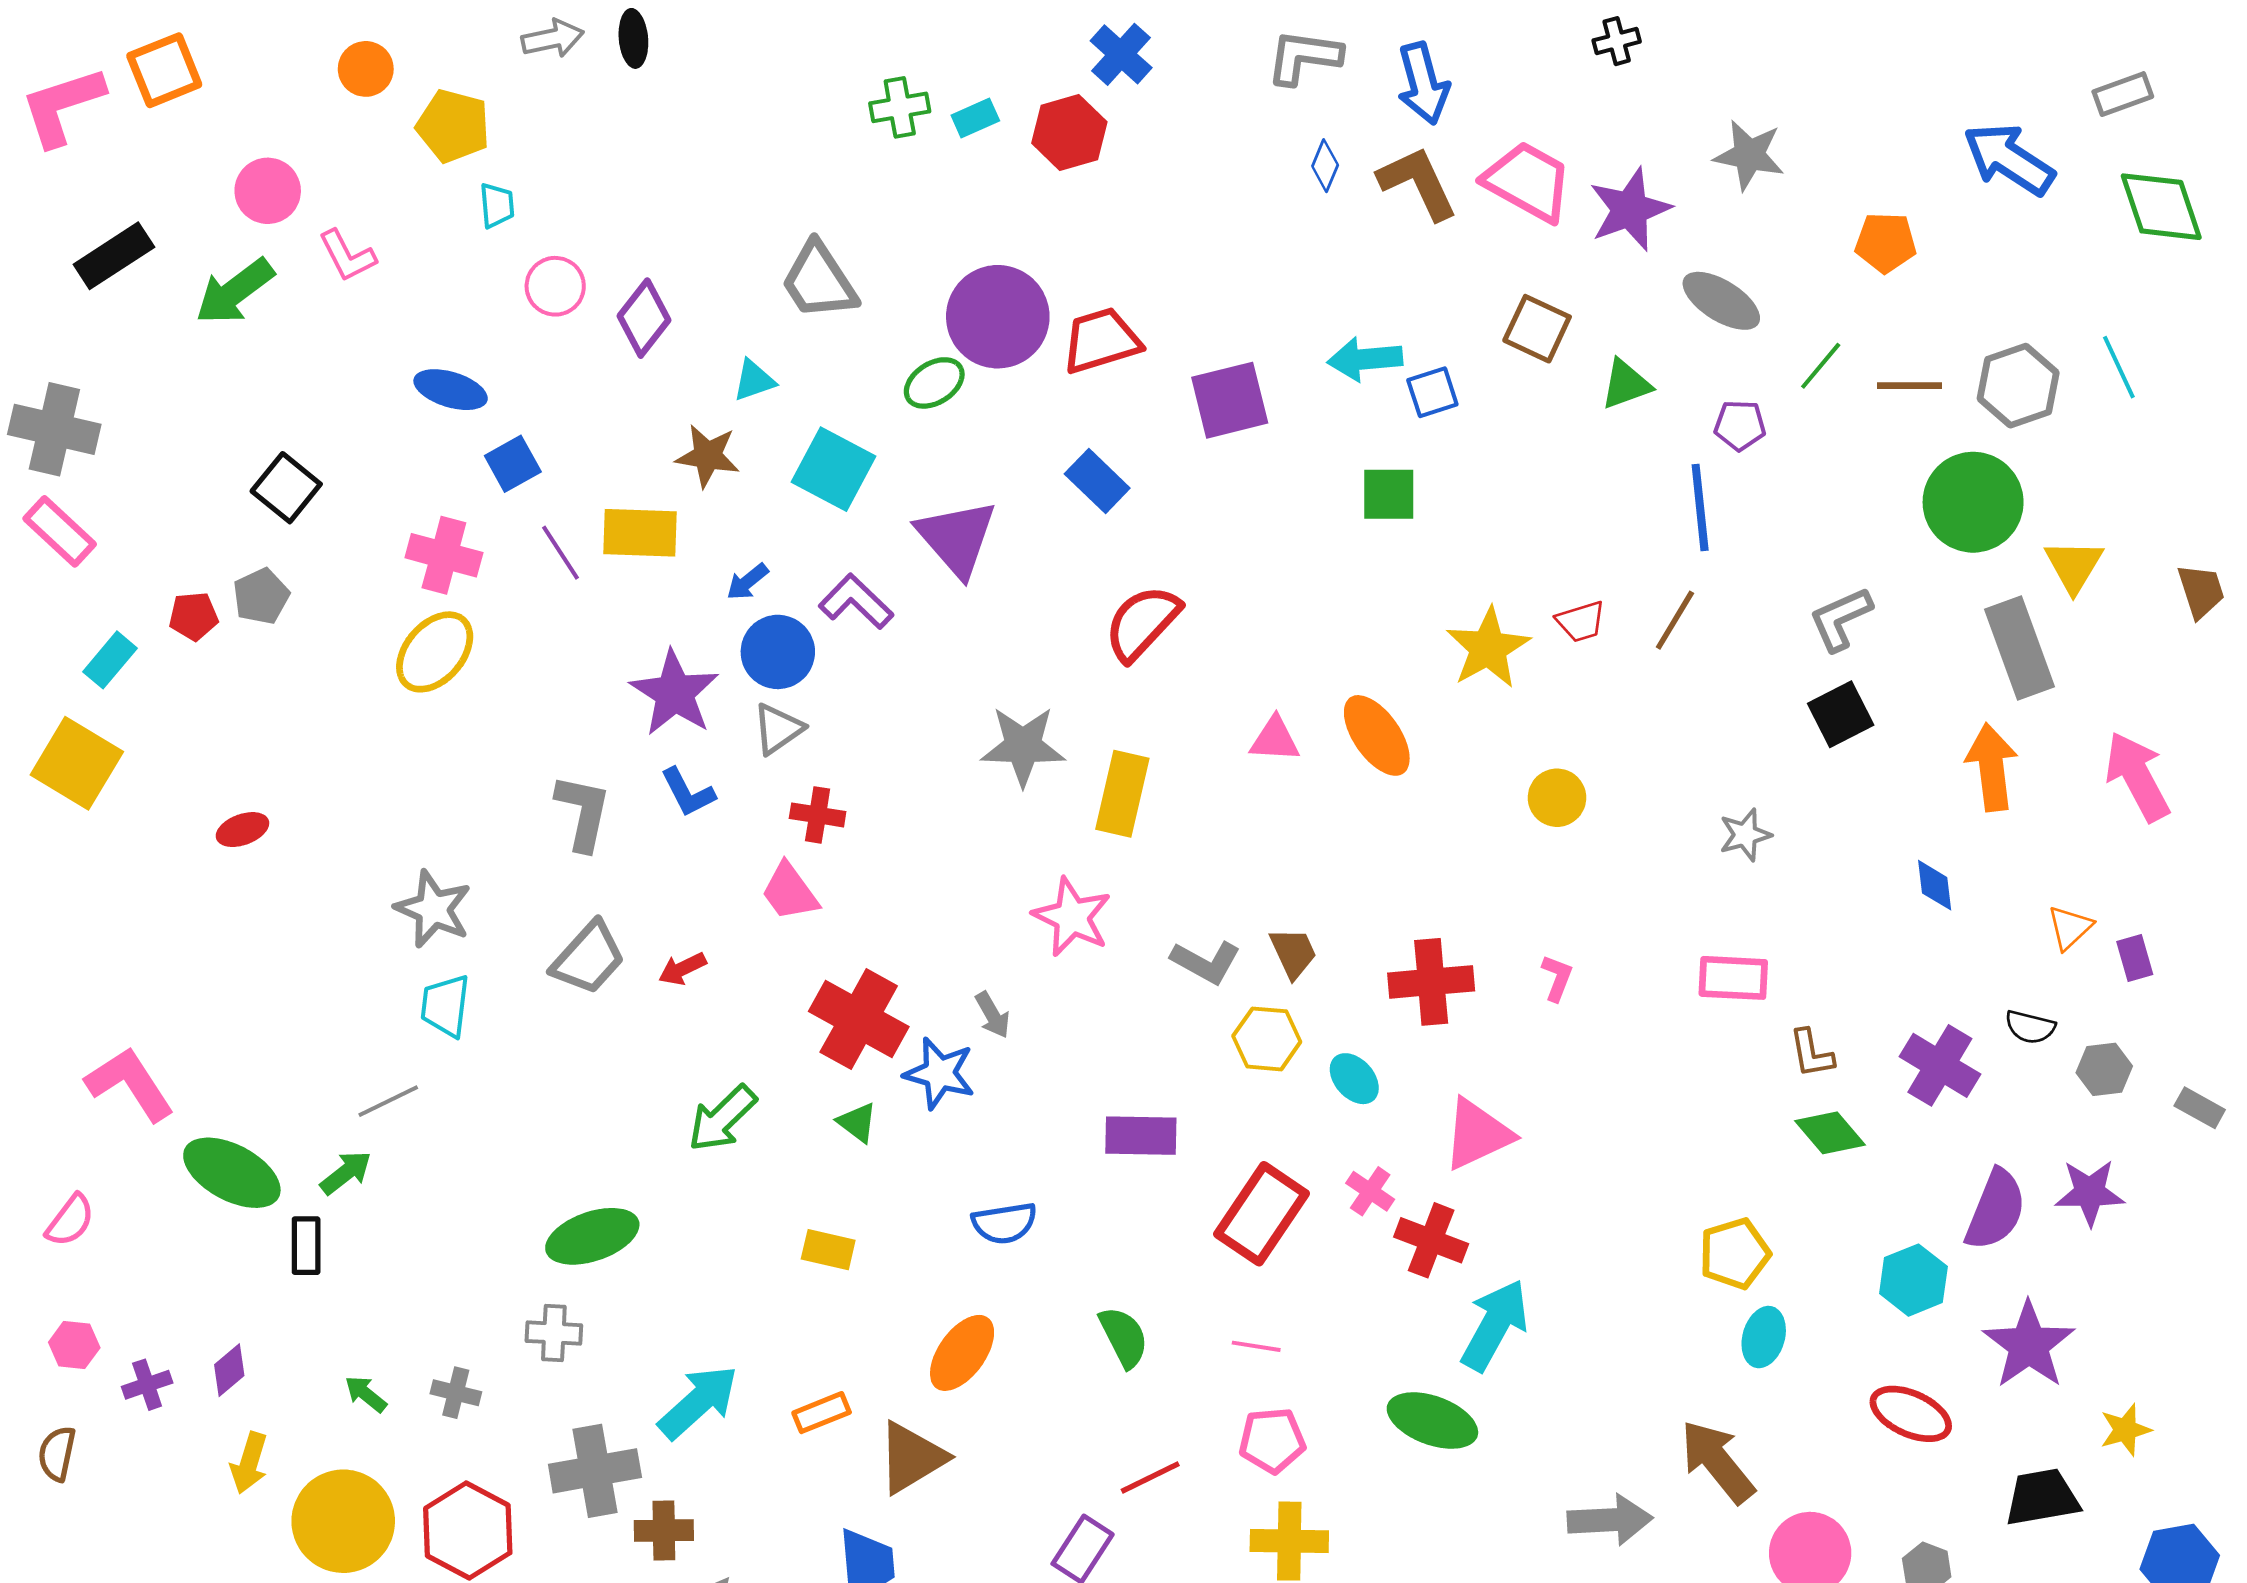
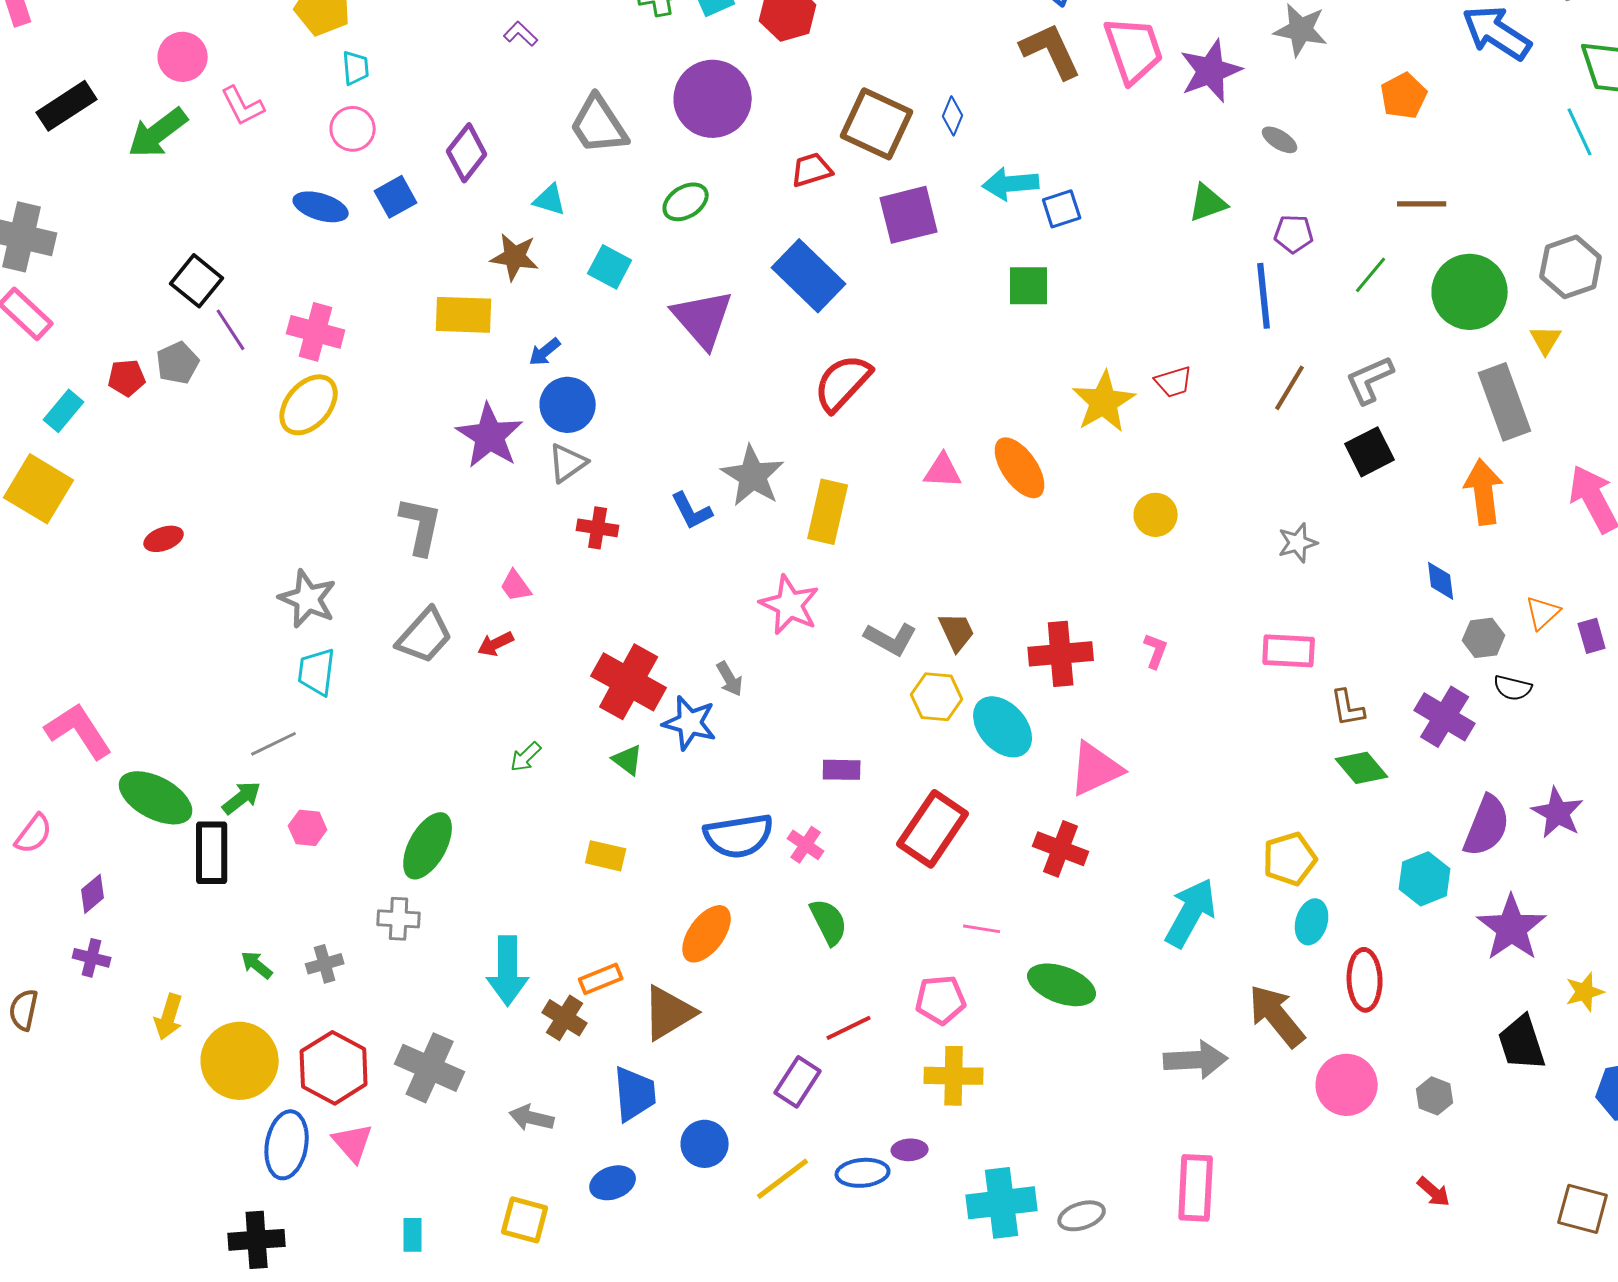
blue diamond: (1325, 166) -> (953, 116), moved
pink trapezoid: (1528, 182) -> (1134, 50), turned 42
orange pentagon: (1886, 242) -> (1404, 96), turned -30
pink circle: (555, 286) -> (353, 129), moved
gray ellipse: (1721, 301) -> (1280, 140), size x0.6
purple circle: (998, 317) -> (713, 99), moved
brown square: (1537, 329) -> (877, 124), moved, size x1.4
red trapezoid: (1101, 341) -> (812, 170), size x0.7
green line: (1821, 366) -> (1371, 275), moved
cyan line: (2119, 367) -> (1580, 132), moved
cyan triangle: (754, 380) -> (550, 200), turned 36
gray hexagon: (2018, 386) -> (1571, 267), moved
blue square: (513, 464) -> (396, 197), moved
cyan square: (833, 469) -> (610, 267), size x0.7
blue rectangle: (1097, 481) -> (809, 276), size x1.5
purple line: (561, 553) -> (231, 330), moved
yellow triangle: (2074, 566) -> (1546, 340), size x0.7
purple L-shape: (856, 602) -> (521, 34), moved, size x0.6
brown line: (1675, 620) -> (1290, 388), moved
gray star: (1023, 746) -> (753, 476), turned 30
blue L-shape: (688, 792) -> (692, 511), moved
pink trapezoid: (790, 892) -> (516, 586), moved, size x0.7
gray hexagon: (2104, 1069) -> (1484, 638), moved
cyan ellipse: (1354, 1079) -> (1003, 727), size x1.6
green arrow: (722, 1118) -> (526, 757), size x0.6
purple rectangle: (1141, 1136) -> (842, 770), size x0.7
pink cross: (1370, 1191) -> (806, 845), moved
purple star: (2090, 1193) -> (1558, 813), turned 30
blue semicircle: (1004, 1223) -> (739, 836), size x1.4
green ellipse: (592, 1236) -> (428, 846), turned -42
black rectangle: (306, 1246) -> (212, 853), size x1.4
cyan arrow: (1495, 1325) -> (1191, 913), moved
pink hexagon: (74, 1345) -> (308, 828), moved
pink line: (1256, 1346) -> (982, 929), moved
purple diamond: (229, 1370) -> (93, 894), moved
purple cross: (147, 1385) -> (92, 958), turned 33
gray cross: (456, 1393) -> (325, 964), turned -30
cyan arrow: (698, 1402) -> (508, 971), turned 132
red ellipse: (1911, 1414) -> (1365, 980), moved, turned 64
gray cross: (595, 1471) -> (430, 1068), moved, turned 34
black trapezoid: (2042, 1497) -> (1522, 1043), turned -98
brown cross: (664, 1530) -> (565, 1018), moved, turned 33

